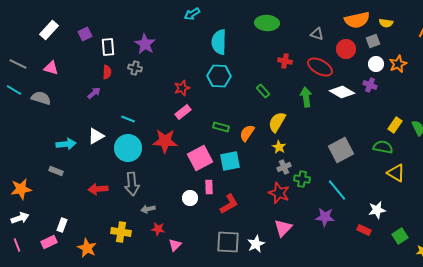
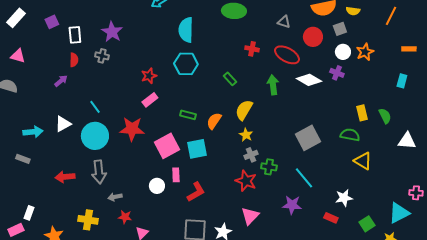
cyan line: (128, 119) -> (95, 107), turned 32
yellow rectangle: (395, 125) -> (362, 113), turned -49

